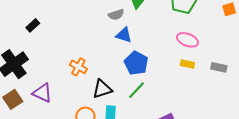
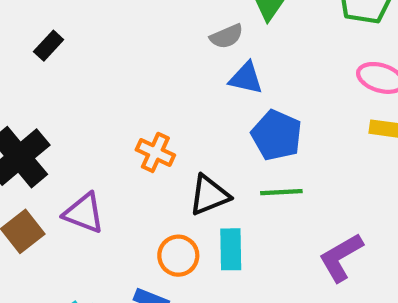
black rectangle: (33, 25) -> (49, 46), moved
green line: (136, 90) -> (281, 192), turned 48

